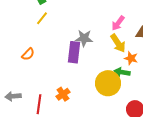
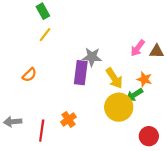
pink arrow: (118, 23) -> (138, 48), moved
yellow arrow: (118, 43) -> (114, 78), moved
green arrow: (122, 72) -> (134, 95), turned -42

